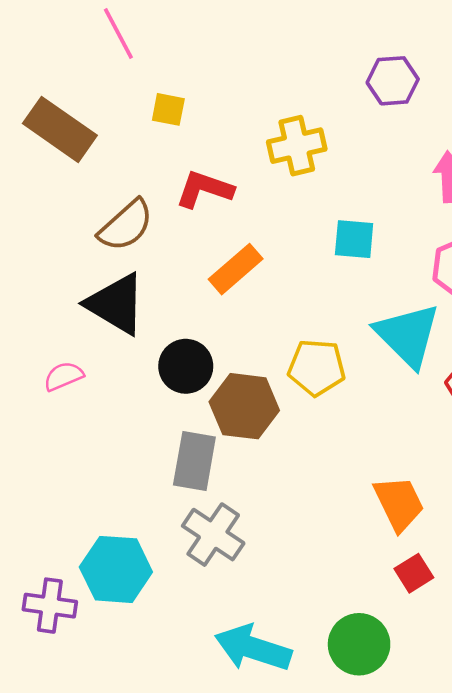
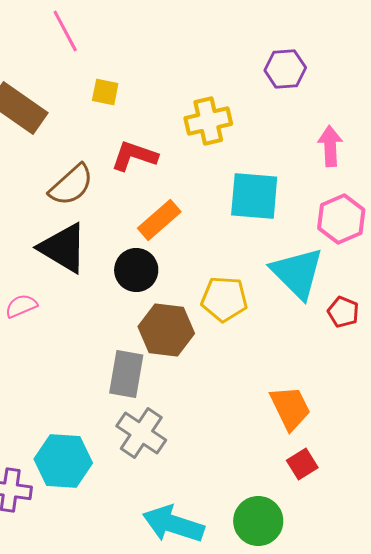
cyan square: (354, 239) -> (254, 196), size x1.5
black circle: (186, 366) -> (136, 270), moved

